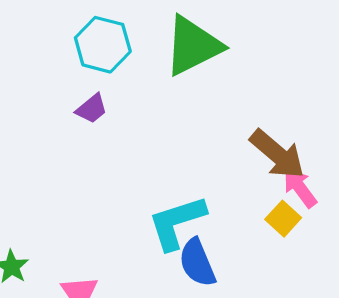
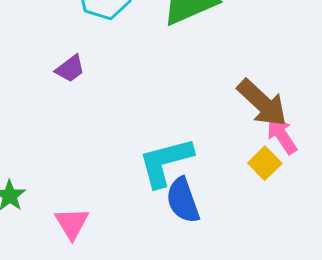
purple trapezoid: (92, 109) -> (70, 69), moved

